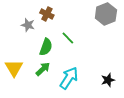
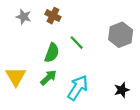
gray hexagon: (106, 14) -> (121, 35), moved
gray star: (28, 25) -> (24, 17), moved

